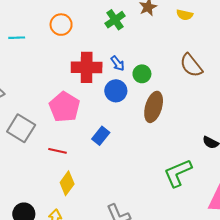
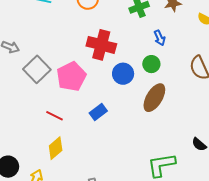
blue arrow: (118, 63) -> (160, 38), moved
gray square: (21, 128) -> (37, 69), moved

